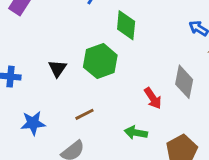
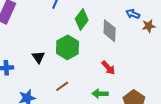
green diamond: (126, 25) -> (82, 19), turned 40
gray diamond: (184, 82) -> (110, 31), moved

